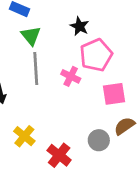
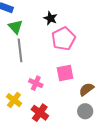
pink cross: (71, 76) -> (36, 83), moved
pink square: (114, 94) -> (65, 73), moved
gray circle: (99, 140) -> (85, 111), moved

